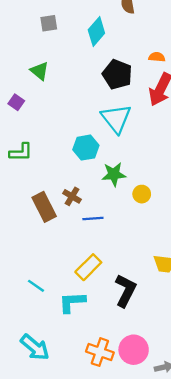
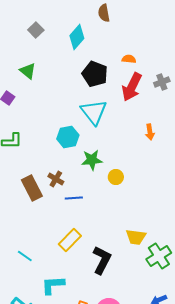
gray square: (49, 23) -> (36, 30), turned -35
cyan L-shape: (72, 302) -> (53, 285), moved

